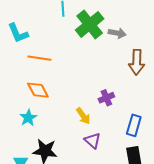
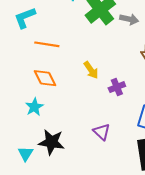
cyan L-shape: (18, 33) -> (25, 18), turned 90
yellow arrow: (83, 116) -> (91, 70), moved

